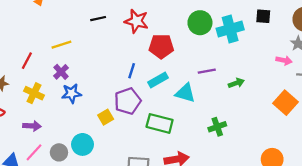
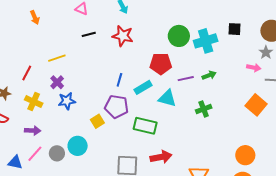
red pentagon: (161, 46) -> (161, 64), moved
green arrow: (236, 83) -> (209, 75), moved
purple pentagon: (128, 101) -> (117, 107), turned 30
green cross: (217, 127) -> (204, 109), moved

